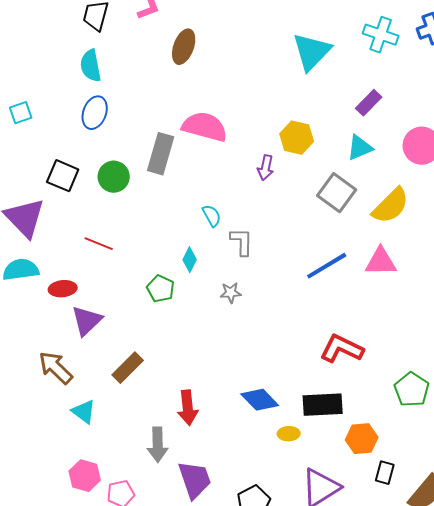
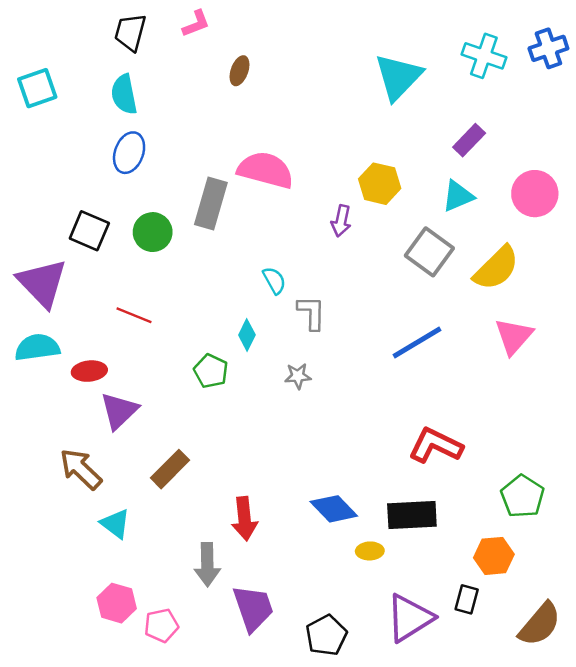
brown ellipse: (184, 47) -> (239, 71), size x0.7
cyan square: (21, 113) -> (37, 88), moved, size x1.4
pink triangle: (381, 262) -> (514, 336), moved, turned -48
orange hexagon: (362, 439) -> (494, 556), moved
black rectangle: (385, 473) -> (467, 599), moved

